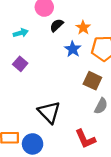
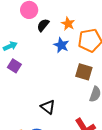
cyan arrow: (21, 33) -> (10, 46), moved
black triangle: (49, 112) -> (48, 107), size x0.7

